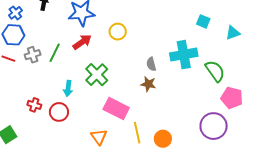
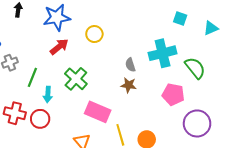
green line: (55, 53) -> (32, 77), moved
pink pentagon: (232, 98) -> (173, 94), moved
red cross: (34, 105) -> (15, 113), size x1.5

